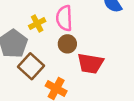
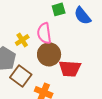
brown circle: (67, 44) -> (49, 54), size x1.5

